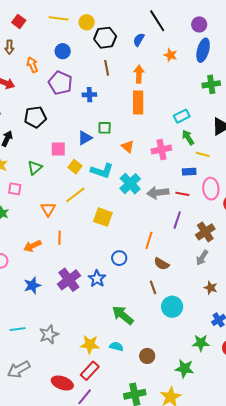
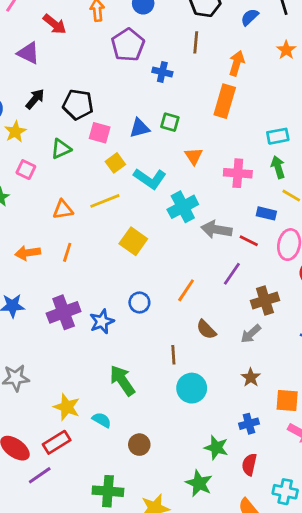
black pentagon: (35, 117) -> (78, 105), moved
orange triangle: (48, 209) -> (63, 210), turned 35
brown semicircle: (162, 264) -> (206, 329), moved
green star: (184, 369) -> (199, 483), moved

